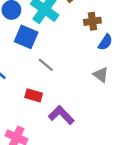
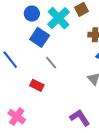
purple L-shape: (61, 115) -> (80, 118), moved

